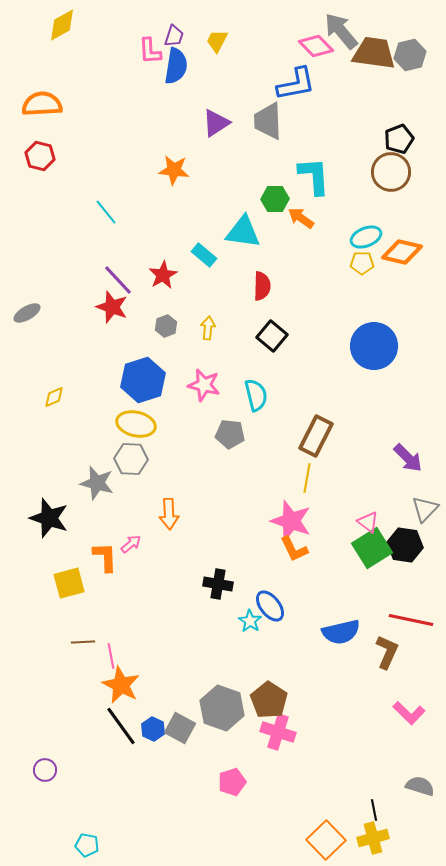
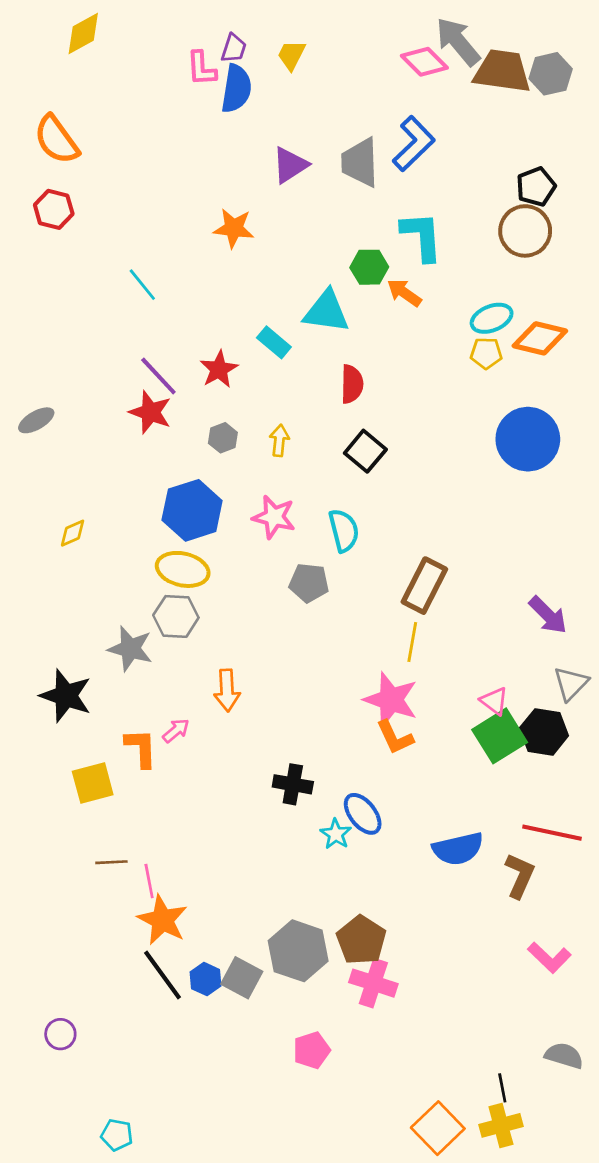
blue L-shape: (296, 84) -> (414, 144), moved, turned -33
orange semicircle: (42, 104) -> (56, 140), turned -123
blue circle: (374, 346) -> (528, 439), moved

